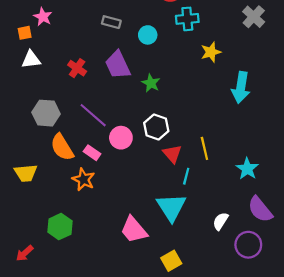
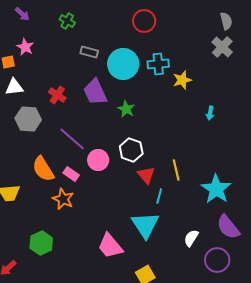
cyan cross: (187, 19) -> (158, 64), moved
cyan circle: (148, 35) -> (123, 64), size x1.8
cyan arrow: (241, 87) -> (210, 113), size x0.5
gray hexagon: (46, 113) -> (28, 119), moved
cyan star: (247, 169) -> (216, 189), size x1.4

